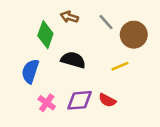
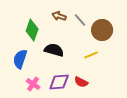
brown arrow: (69, 17) -> (59, 16), moved

